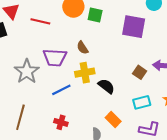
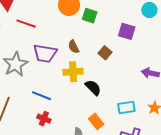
red line: (40, 21) -> (26, 24), moved
purple square: (134, 27) -> (127, 31), size x0.7
brown square: (140, 72) -> (105, 53), moved
blue line: (61, 90) -> (41, 96), moved, turned 42

